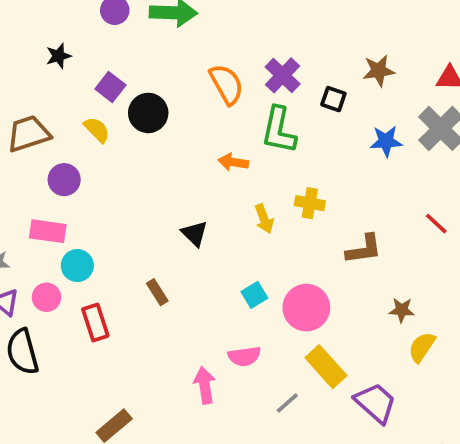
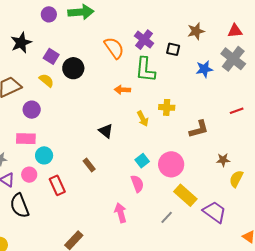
black star: (59, 56) -> (21, 43), size x1.5
red line: (436, 224) -> (237, 111), turned -56
pink semicircle: (244, 356) -> (137, 184), moved, turned -96

